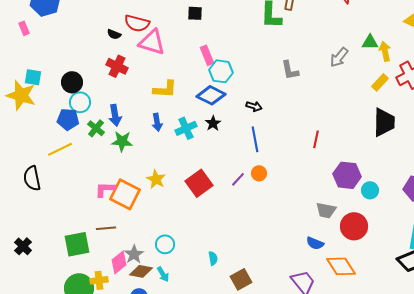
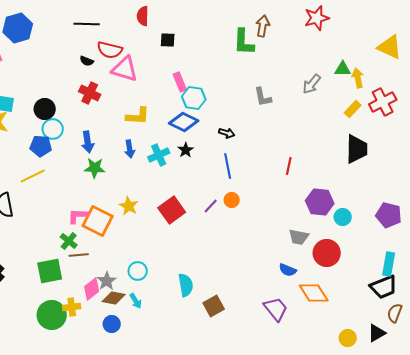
green cross: (96, 128) -> (69, 241), moved
cyan semicircle: (213, 258) -> (186, 285), size x1.6

